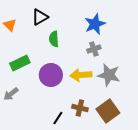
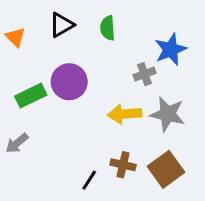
blue star: (95, 24) -> (171, 49), moved
green semicircle: (54, 39) -> (108, 28), moved
purple circle: (51, 75) -> (69, 82), moved

